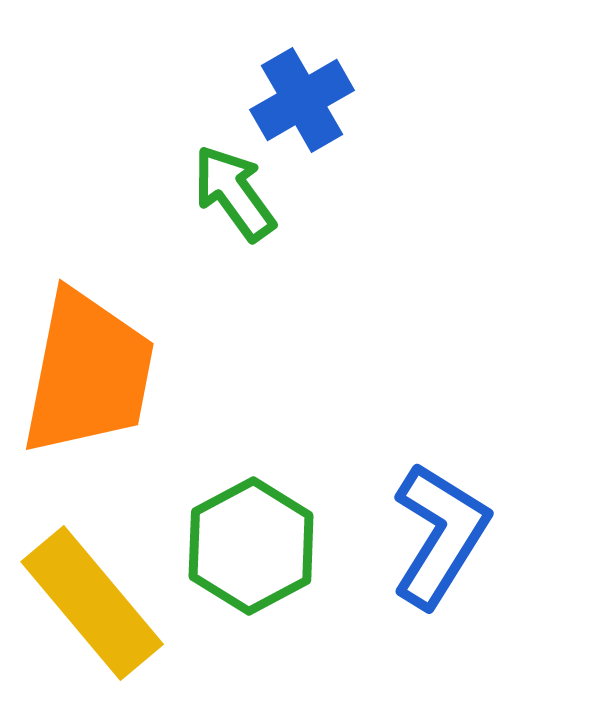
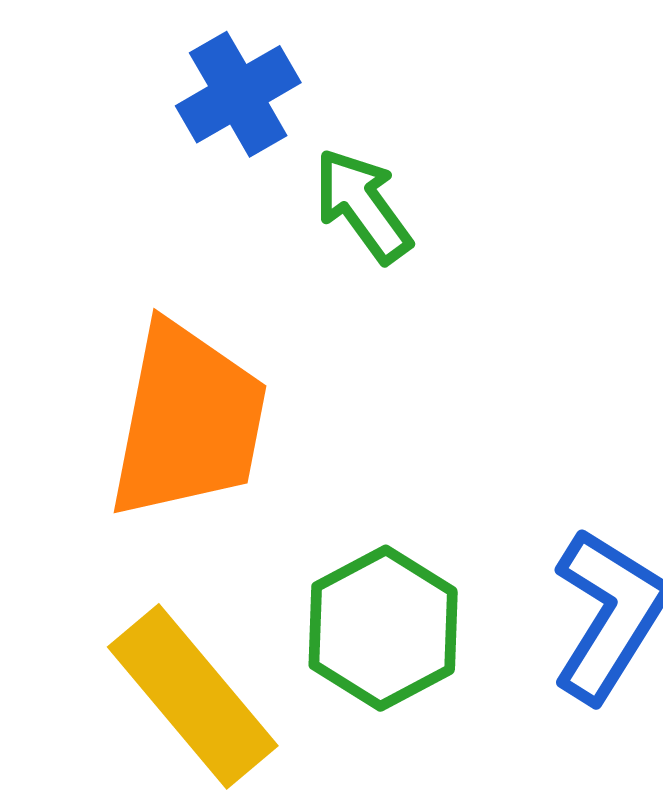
blue cross: (302, 100) -> (238, 94), moved

